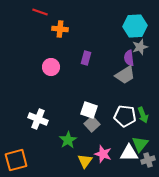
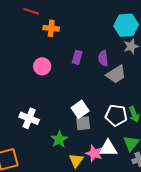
purple semicircle: (129, 58) -> (103, 58), moved
white square: (89, 110) -> (80, 109), turned 36
gray square: (92, 124) -> (83, 123), turned 35
white triangle: (129, 153) -> (108, 148), moved

